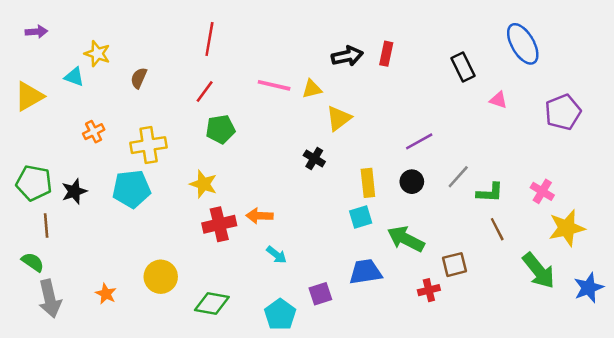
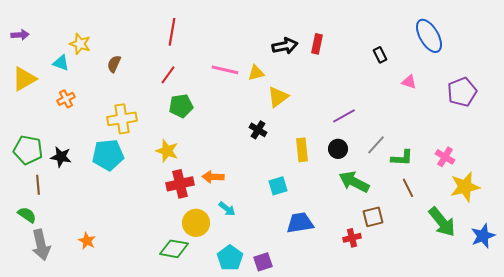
purple arrow: (36, 32) -> (20, 35), moved
black rectangle: (463, 67) -> (380, 55), size x0.7
orange cross: (94, 132) -> (66, 99), moved
black star: (74, 191) -> (61, 157), turned 30
cyan square: (361, 217) -> (278, 186), moved
green arrow: (406, 239) -> (354, 182), moved
yellow circle: (161, 277) -> (196, 223), moved
purple square: (320, 294) -> (263, 262), moved

